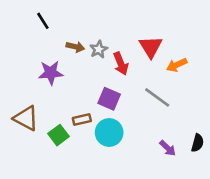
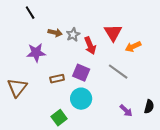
brown triangle: (26, 118) -> (17, 88), turned 40
brown rectangle: (82, 120) -> (57, 79), moved
green square: (58, 135) -> (59, 118), moved

